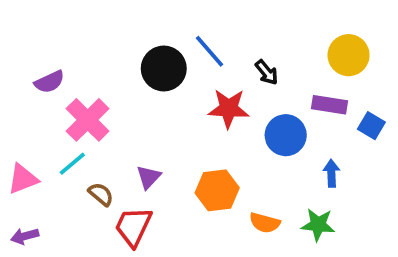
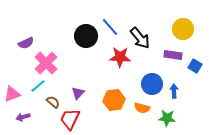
black arrow: (267, 72) -> (140, 38), size x1.6
blue circle: (286, 135) -> (152, 84), moved
orange semicircle: (265, 223) -> (142, 108), moved
purple arrow: (25, 236) -> (23, 117), moved

